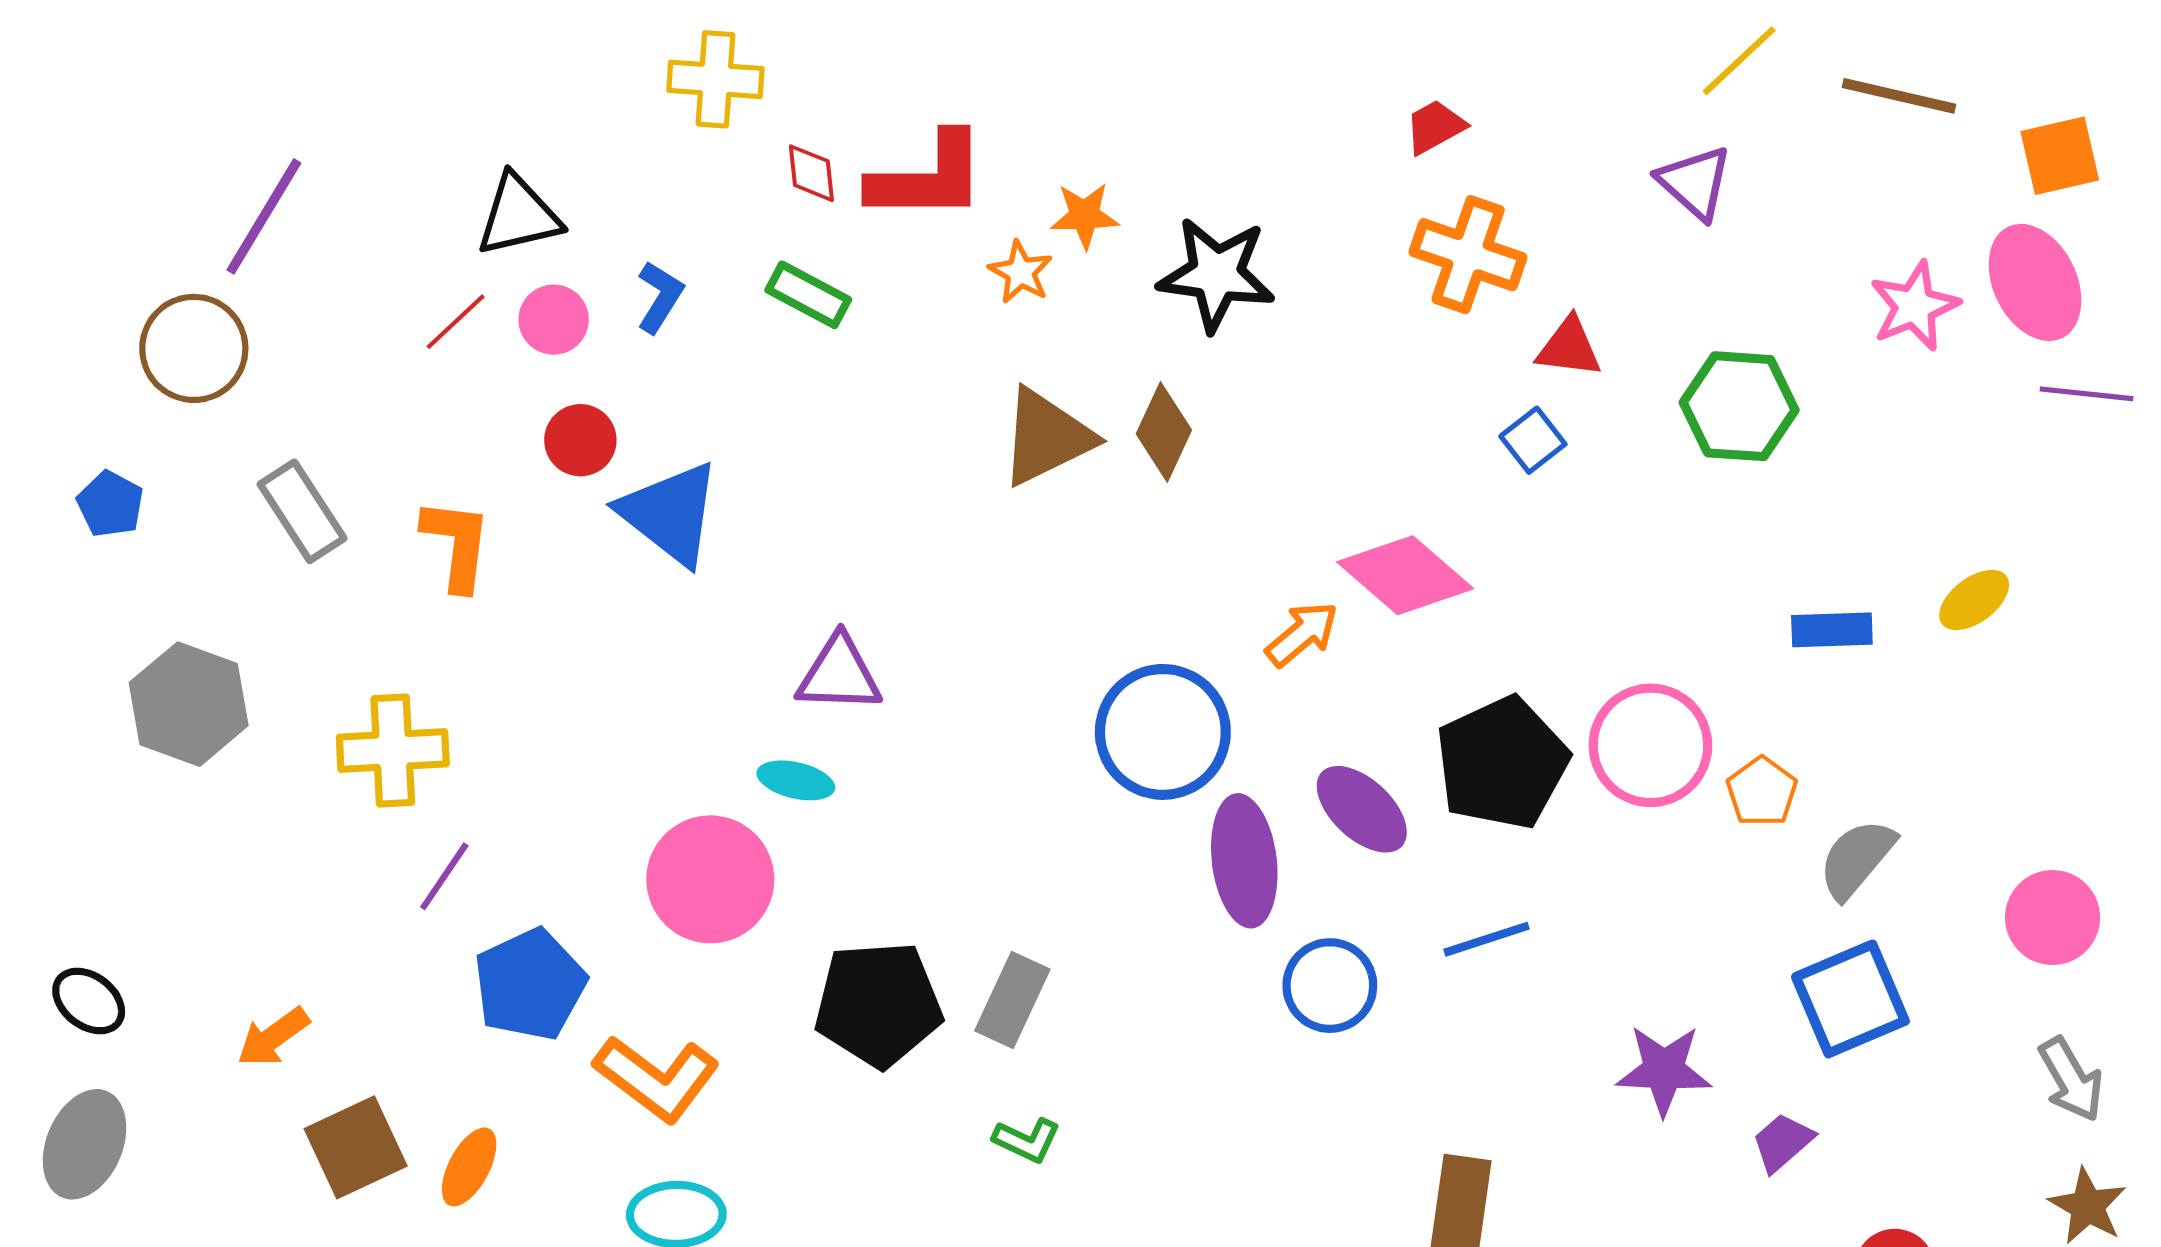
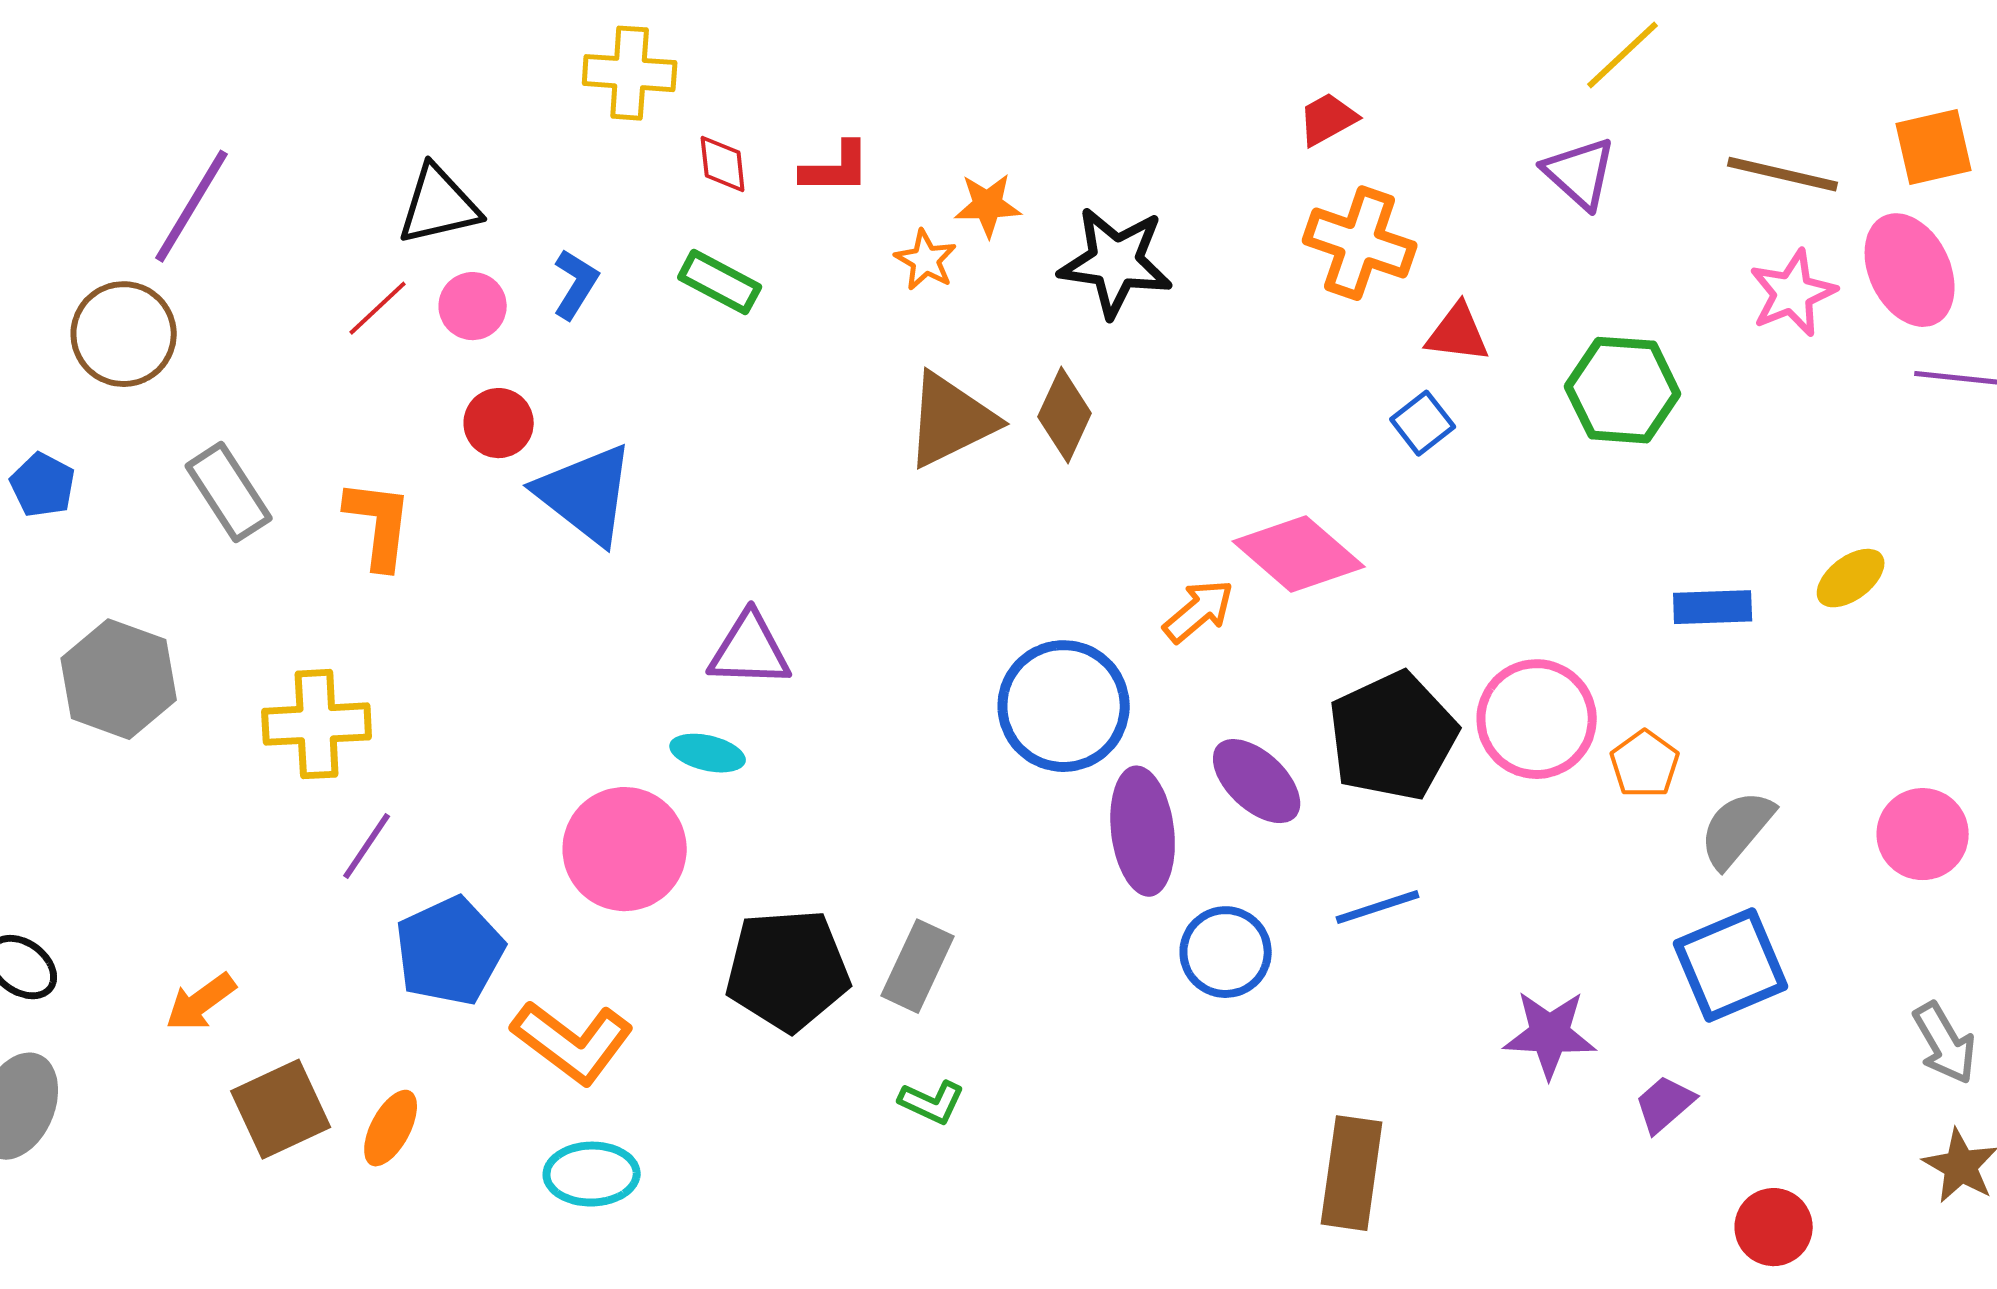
brown line: (1899, 96) -> (1783, 174), moved
red L-shape: (928, 177) -> (836, 168), size x0.6
pink circle: (2053, 918) -> (1923, 834), moved

